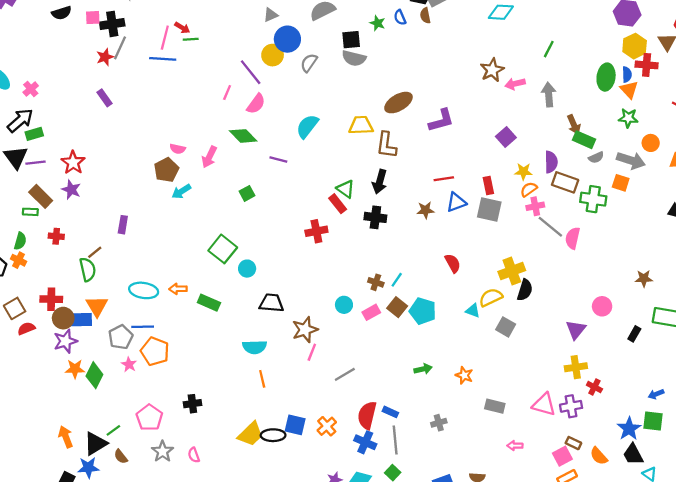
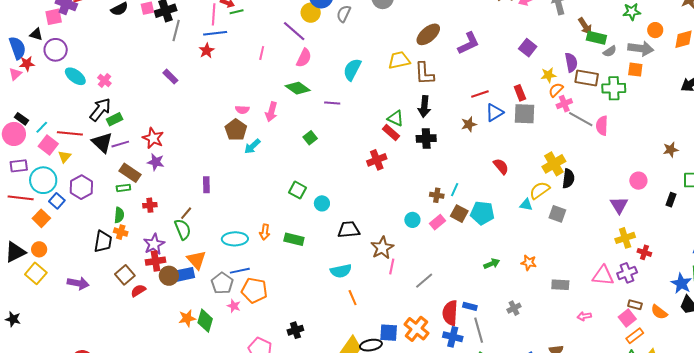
red star: (105, 57) -> (207, 51), moved
pink line: (227, 93) -> (262, 53), moved
green square: (223, 249) -> (298, 190), size x0.7
orange arrow: (178, 289) -> (265, 232), turned -70
purple star: (65, 341) -> (154, 244), moved
orange cross: (327, 426) -> (416, 329), size x1.4

